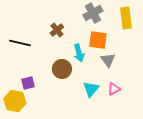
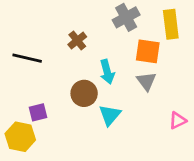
orange square: (98, 40) -> (148, 51), moved
cyan triangle: (91, 89) -> (110, 115), moved
pink triangle: (114, 89) -> (178, 120), moved

